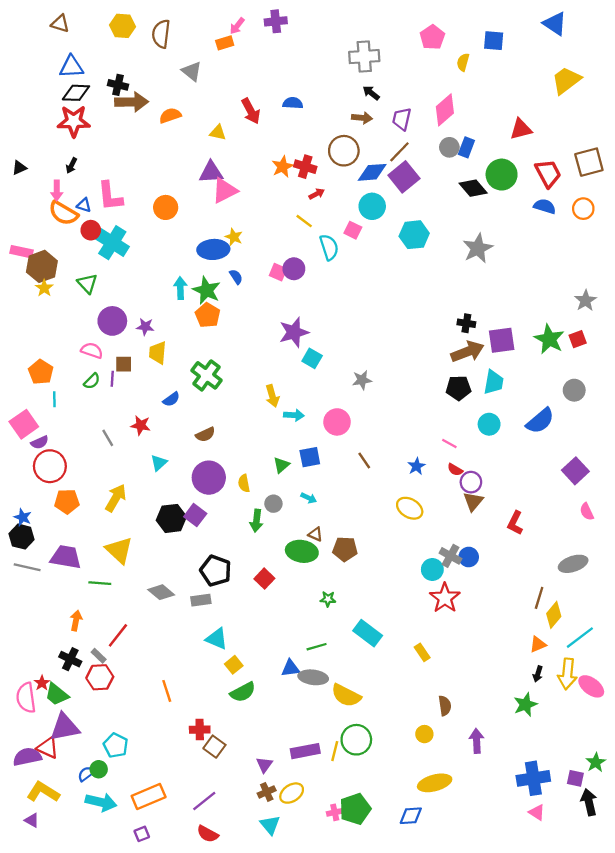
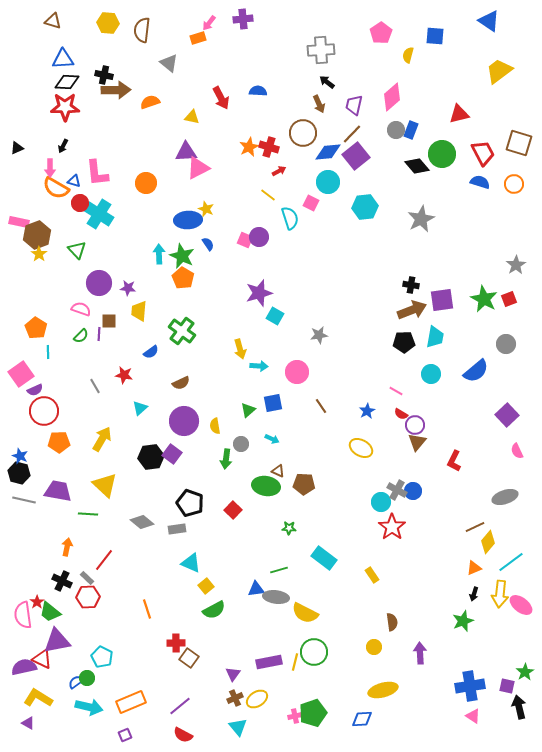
brown arrow: (362, 118) -> (319, 104), turned 60
brown square: (589, 162) -> (519, 143), turned 32
brown line: (539, 598) -> (475, 527), turned 48

